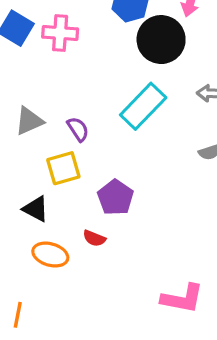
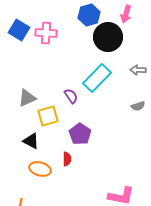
gray triangle: (29, 121) -> (27, 98), moved
purple semicircle: (78, 129) -> (71, 96), moved
red semicircle: (94, 238) -> (67, 159), turned -112

